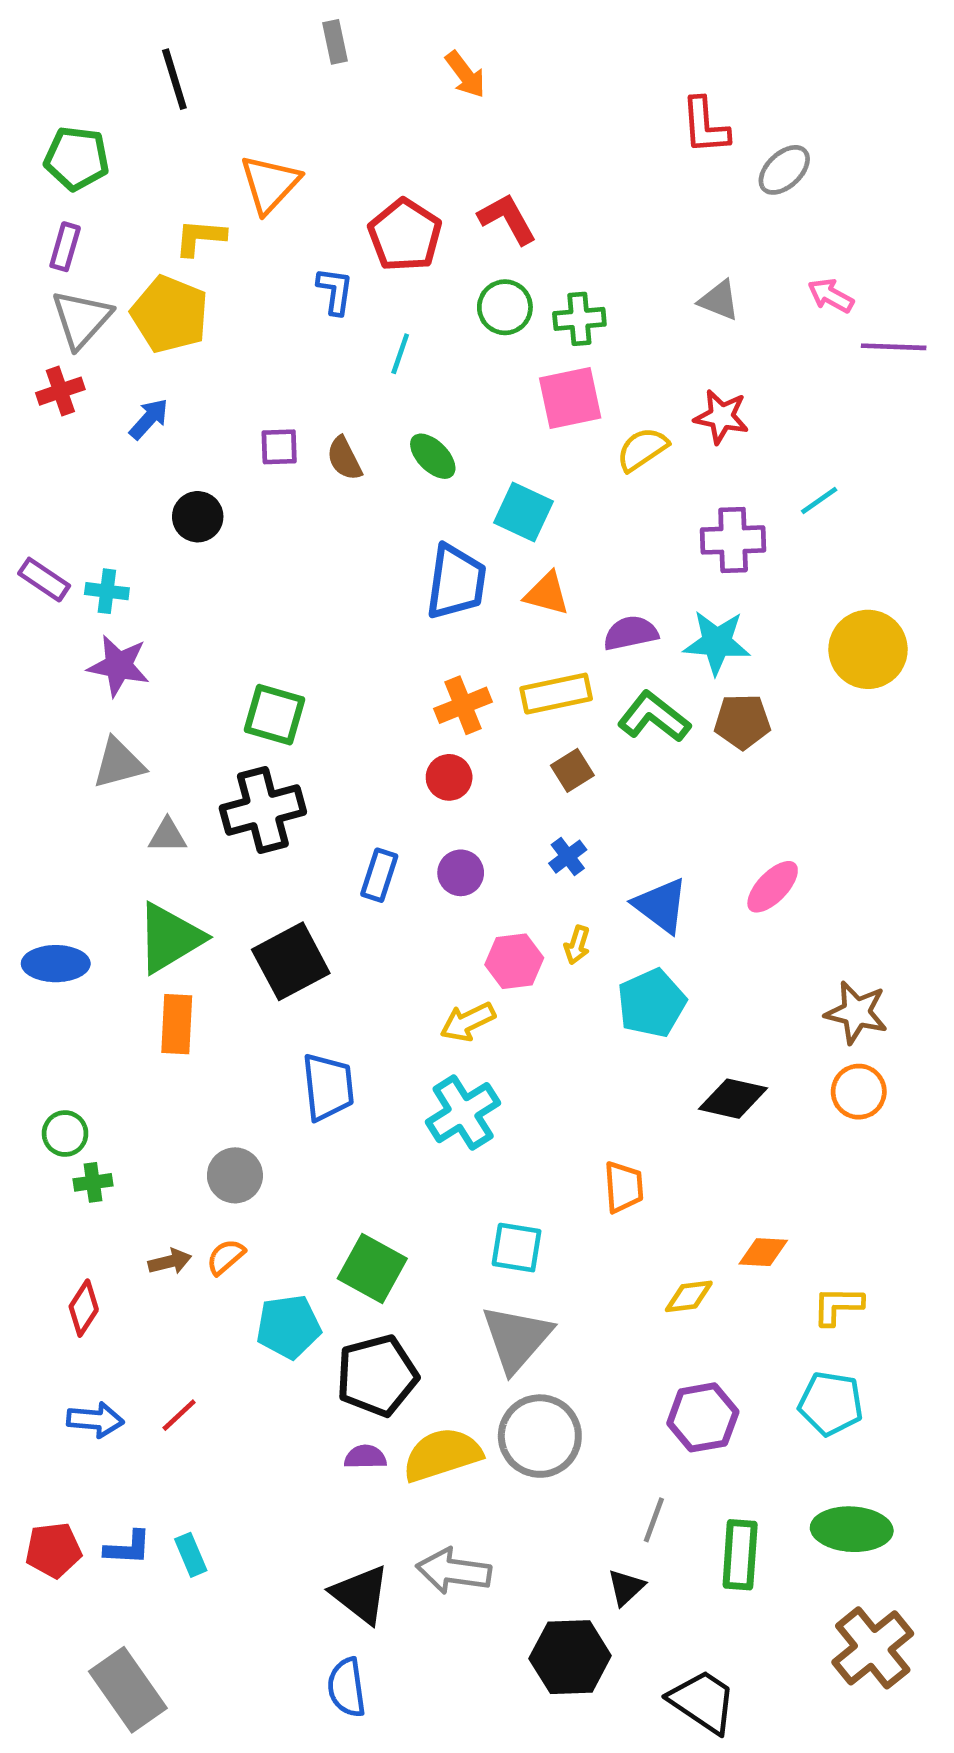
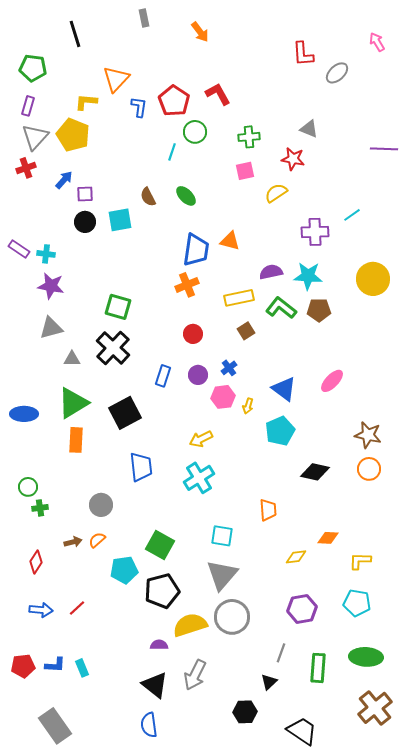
blue L-shape: (335, 291) -> (139, 107), moved
pink arrow: (831, 296) -> (377, 42), moved, turned 30
green circle: (505, 307) -> (195, 132), moved
pink square: (570, 398) -> (245, 171), size x0.7
red star: (721, 417) -> (293, 159), moved
purple square: (279, 447) -> (85, 194), moved
cyan square: (524, 512) -> (120, 220), moved, turned -35
orange triangle: (547, 594) -> (230, 241), moved
orange cross: (463, 705) -> (187, 285), moved
black cross: (263, 810) -> (113, 348), turned -32
blue cross: (568, 857) -> (229, 368), moved
pink hexagon: (514, 961) -> (223, 397), moved
purple semicircle: (365, 1457) -> (159, 645), moved
gray arrow: (454, 1571) -> (195, 675), turned -72
black hexagon: (570, 1657) -> (245, 712), size x0.7

